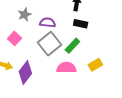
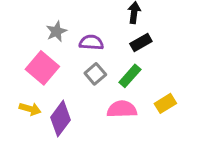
black rectangle: (81, 24) -> (141, 42), turned -40
pink square: (15, 38) -> (42, 68), size x1.5
gray square: (49, 44) -> (95, 74), size x0.6

